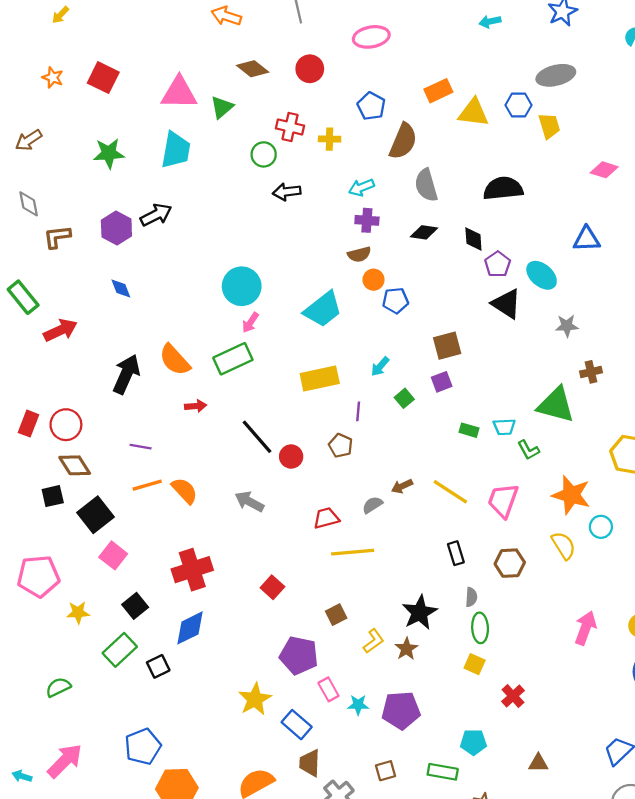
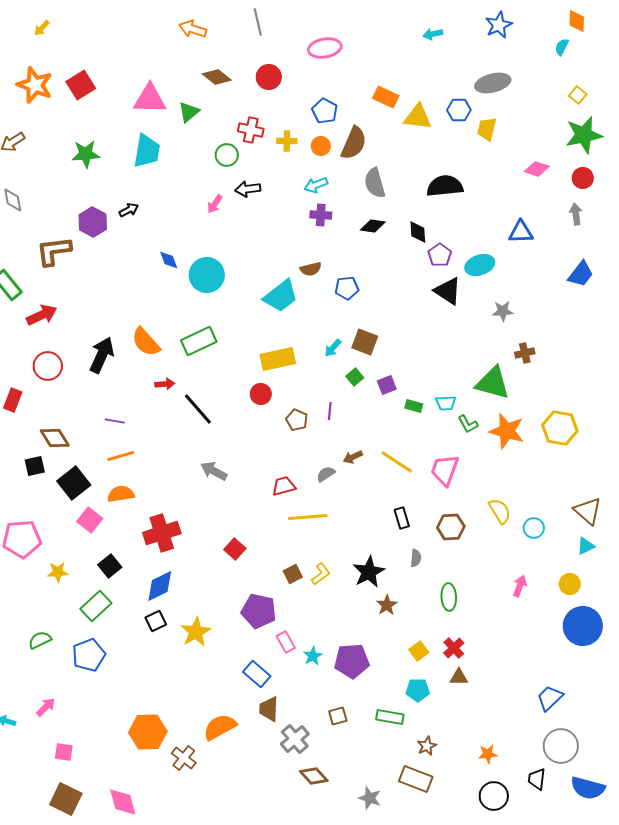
orange star: (53, 78) -> (35, 85), size x1.8
red square: (103, 78) -> (81, 85), turned 32
orange rectangle: (438, 91) -> (386, 97), turned 50
yellow trapezoid: (549, 126) -> (487, 129), turned -150
black arrow: (156, 215) -> (129, 210), size x0.7
brown L-shape: (57, 237) -> (54, 251), moved, size x1.4
brown semicircle: (359, 254) -> (311, 269), moved
cyan ellipse: (542, 275) -> (480, 265), turned -60
orange circle: (373, 280) -> (321, 146), moved
blue diamond: (121, 288) -> (169, 260), moved
pink arrow: (250, 323) -> (215, 204), moved
brown square: (447, 346) -> (365, 342), moved, turned 36
purple square: (442, 382) -> (387, 385), moved
purple line: (358, 411) -> (330, 411), moved
red circle: (66, 425) -> (48, 366), moved
black line: (257, 437) -> (198, 409), moved
red circle: (291, 457) -> (261, 394), moved
orange semicircle: (185, 491) -> (121, 494), moved, turned -56
orange star: (571, 495) -> (507, 431), moved
cyan circle: (601, 527) -> (534, 528), moved
green ellipse: (480, 628) -> (449, 597), moved
pink arrow: (586, 628) -> (520, 586), size x0.7
yellow L-shape: (373, 641) -> (321, 574), moved
brown star: (406, 649) -> (387, 605), moved
yellow square: (475, 664) -> (419, 651), moved, turned 30
black square: (158, 666) -> (156, 621), moved
yellow star: (255, 699) -> (196, 632), moved
cyan star: (358, 705) -> (313, 656), turned -30
blue pentagon: (143, 747) -> (89, 655), moved
pink arrow: (65, 761) -> (46, 707), size x0.6
brown triangle: (538, 763) -> (459, 677), moved

